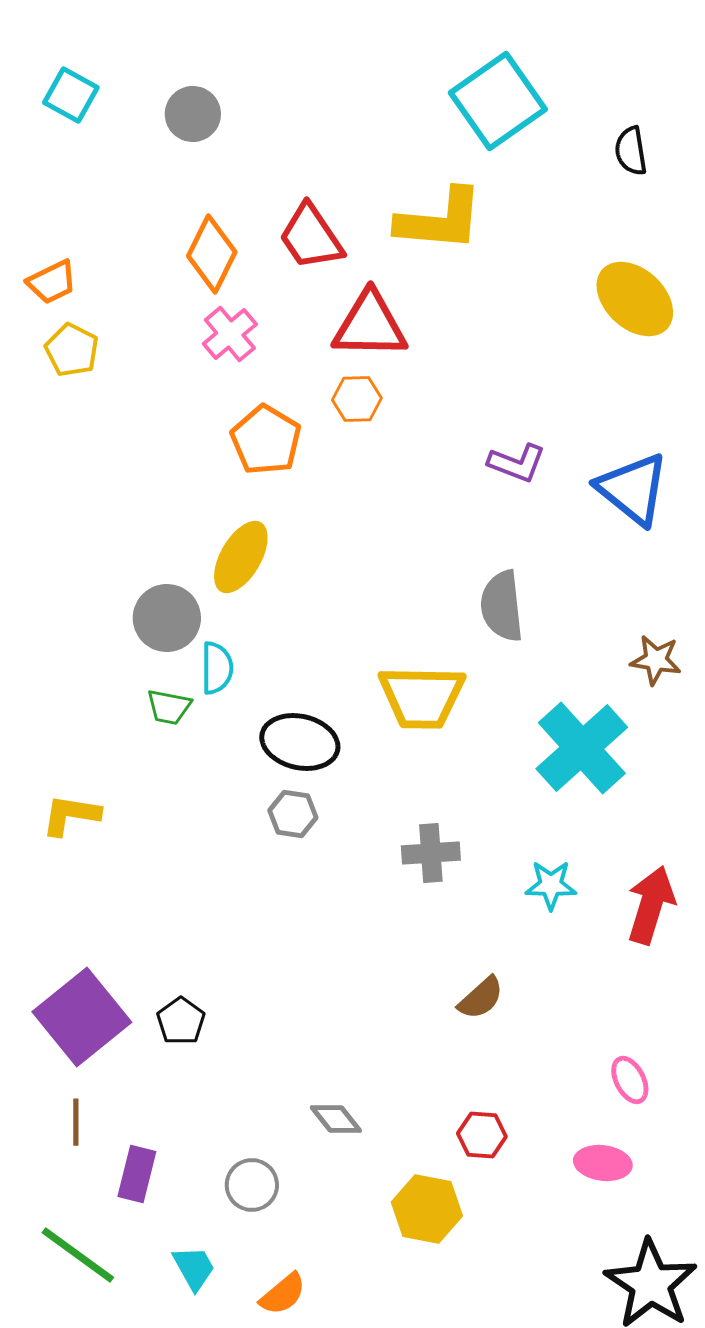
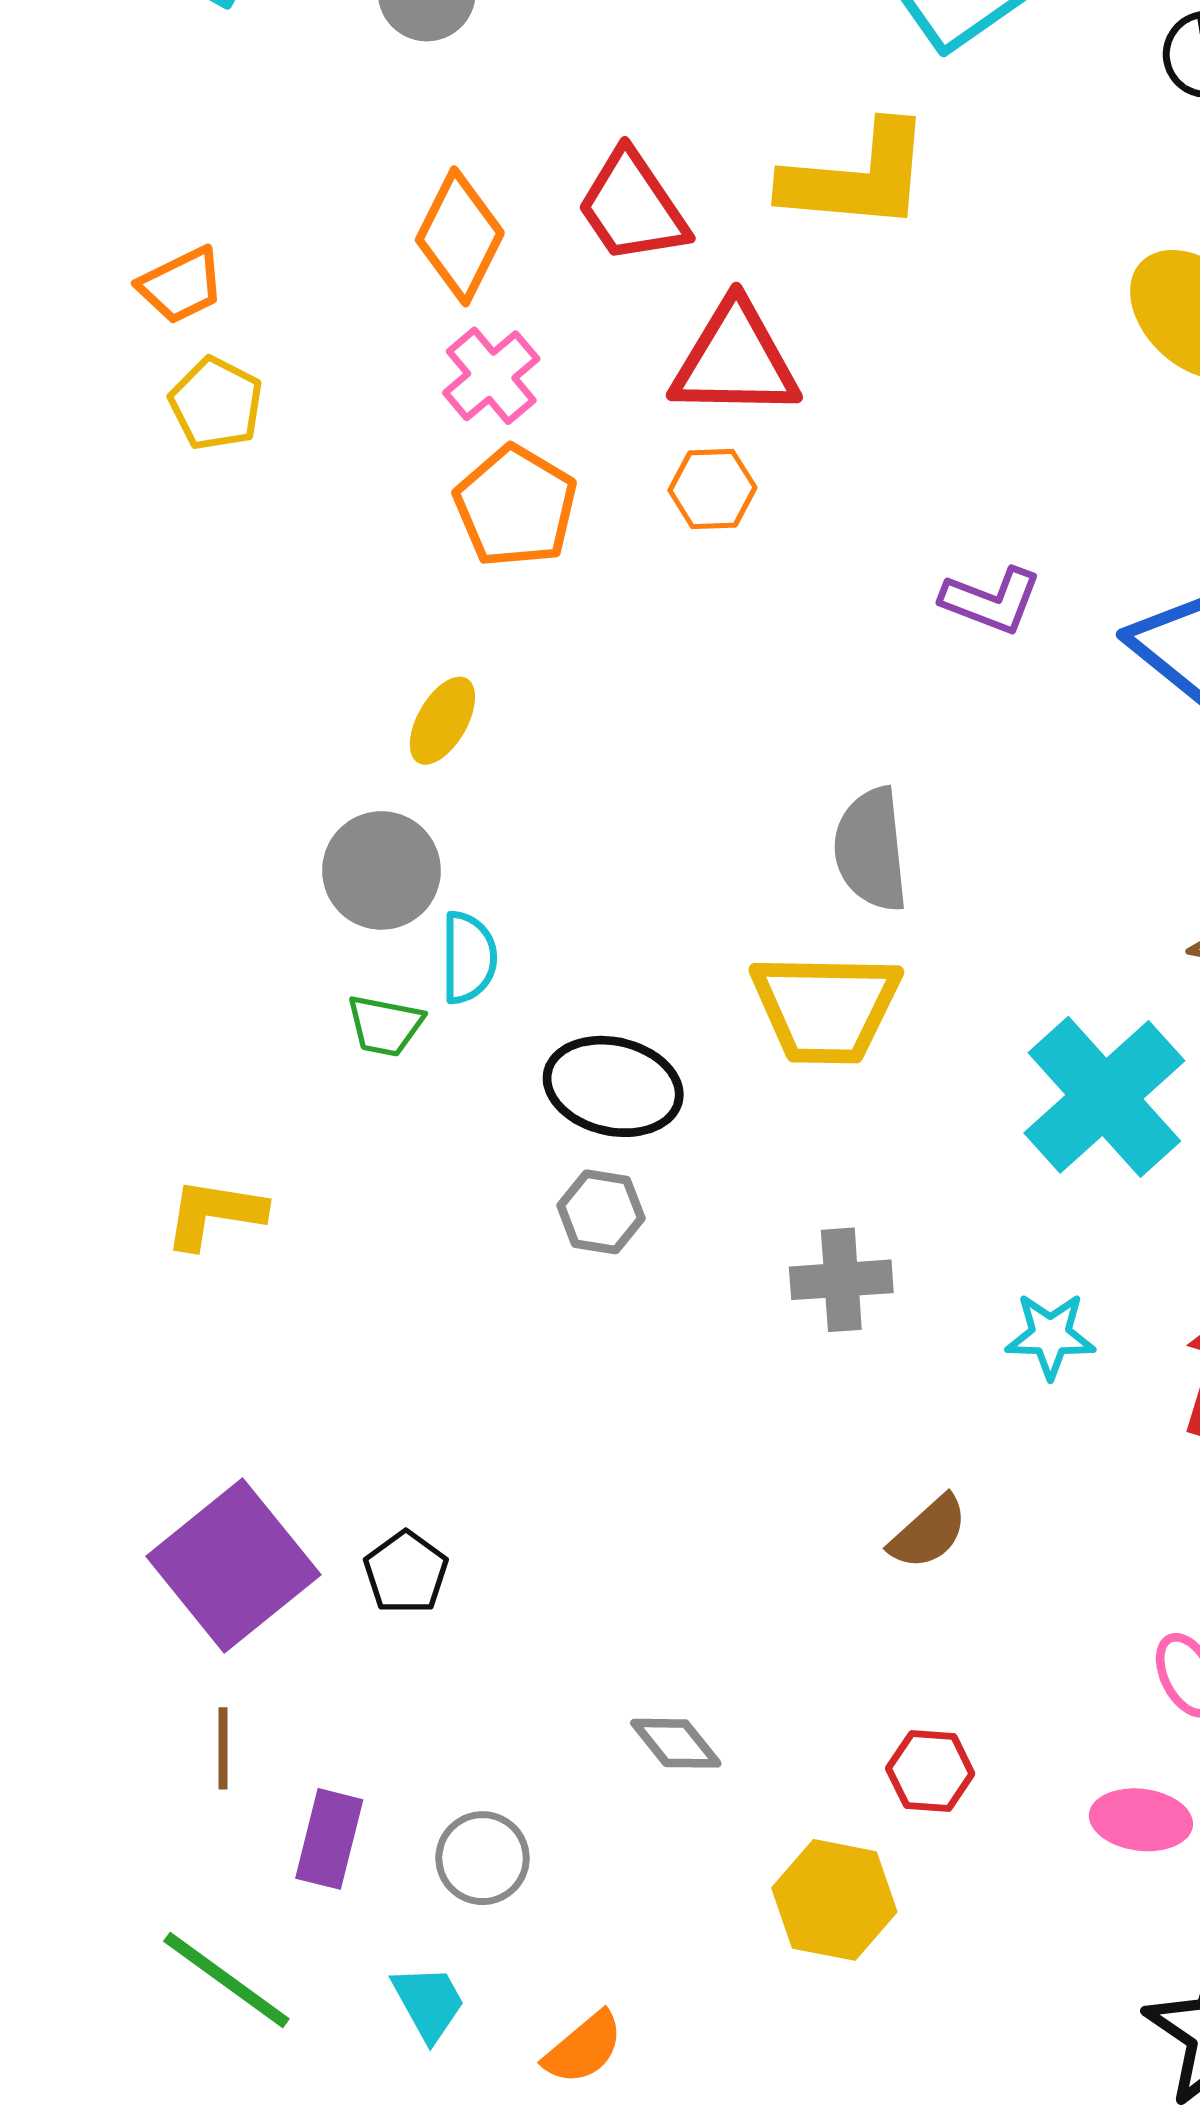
orange pentagon: (266, 440) -> (516, 506), moved
yellow ellipse: (241, 557) -> (442, 721), moved, size x0.7
gray semicircle: (502, 606) -> (871, 850), moved
gray circle: (252, 1185) -> (483, 1858), moved

